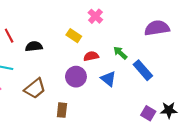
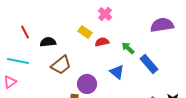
red semicircle: (91, 56) -> (102, 42), moved
purple circle: (76, 77) -> (87, 84), moved
brown trapezoid: (35, 89) -> (61, 65), moved

